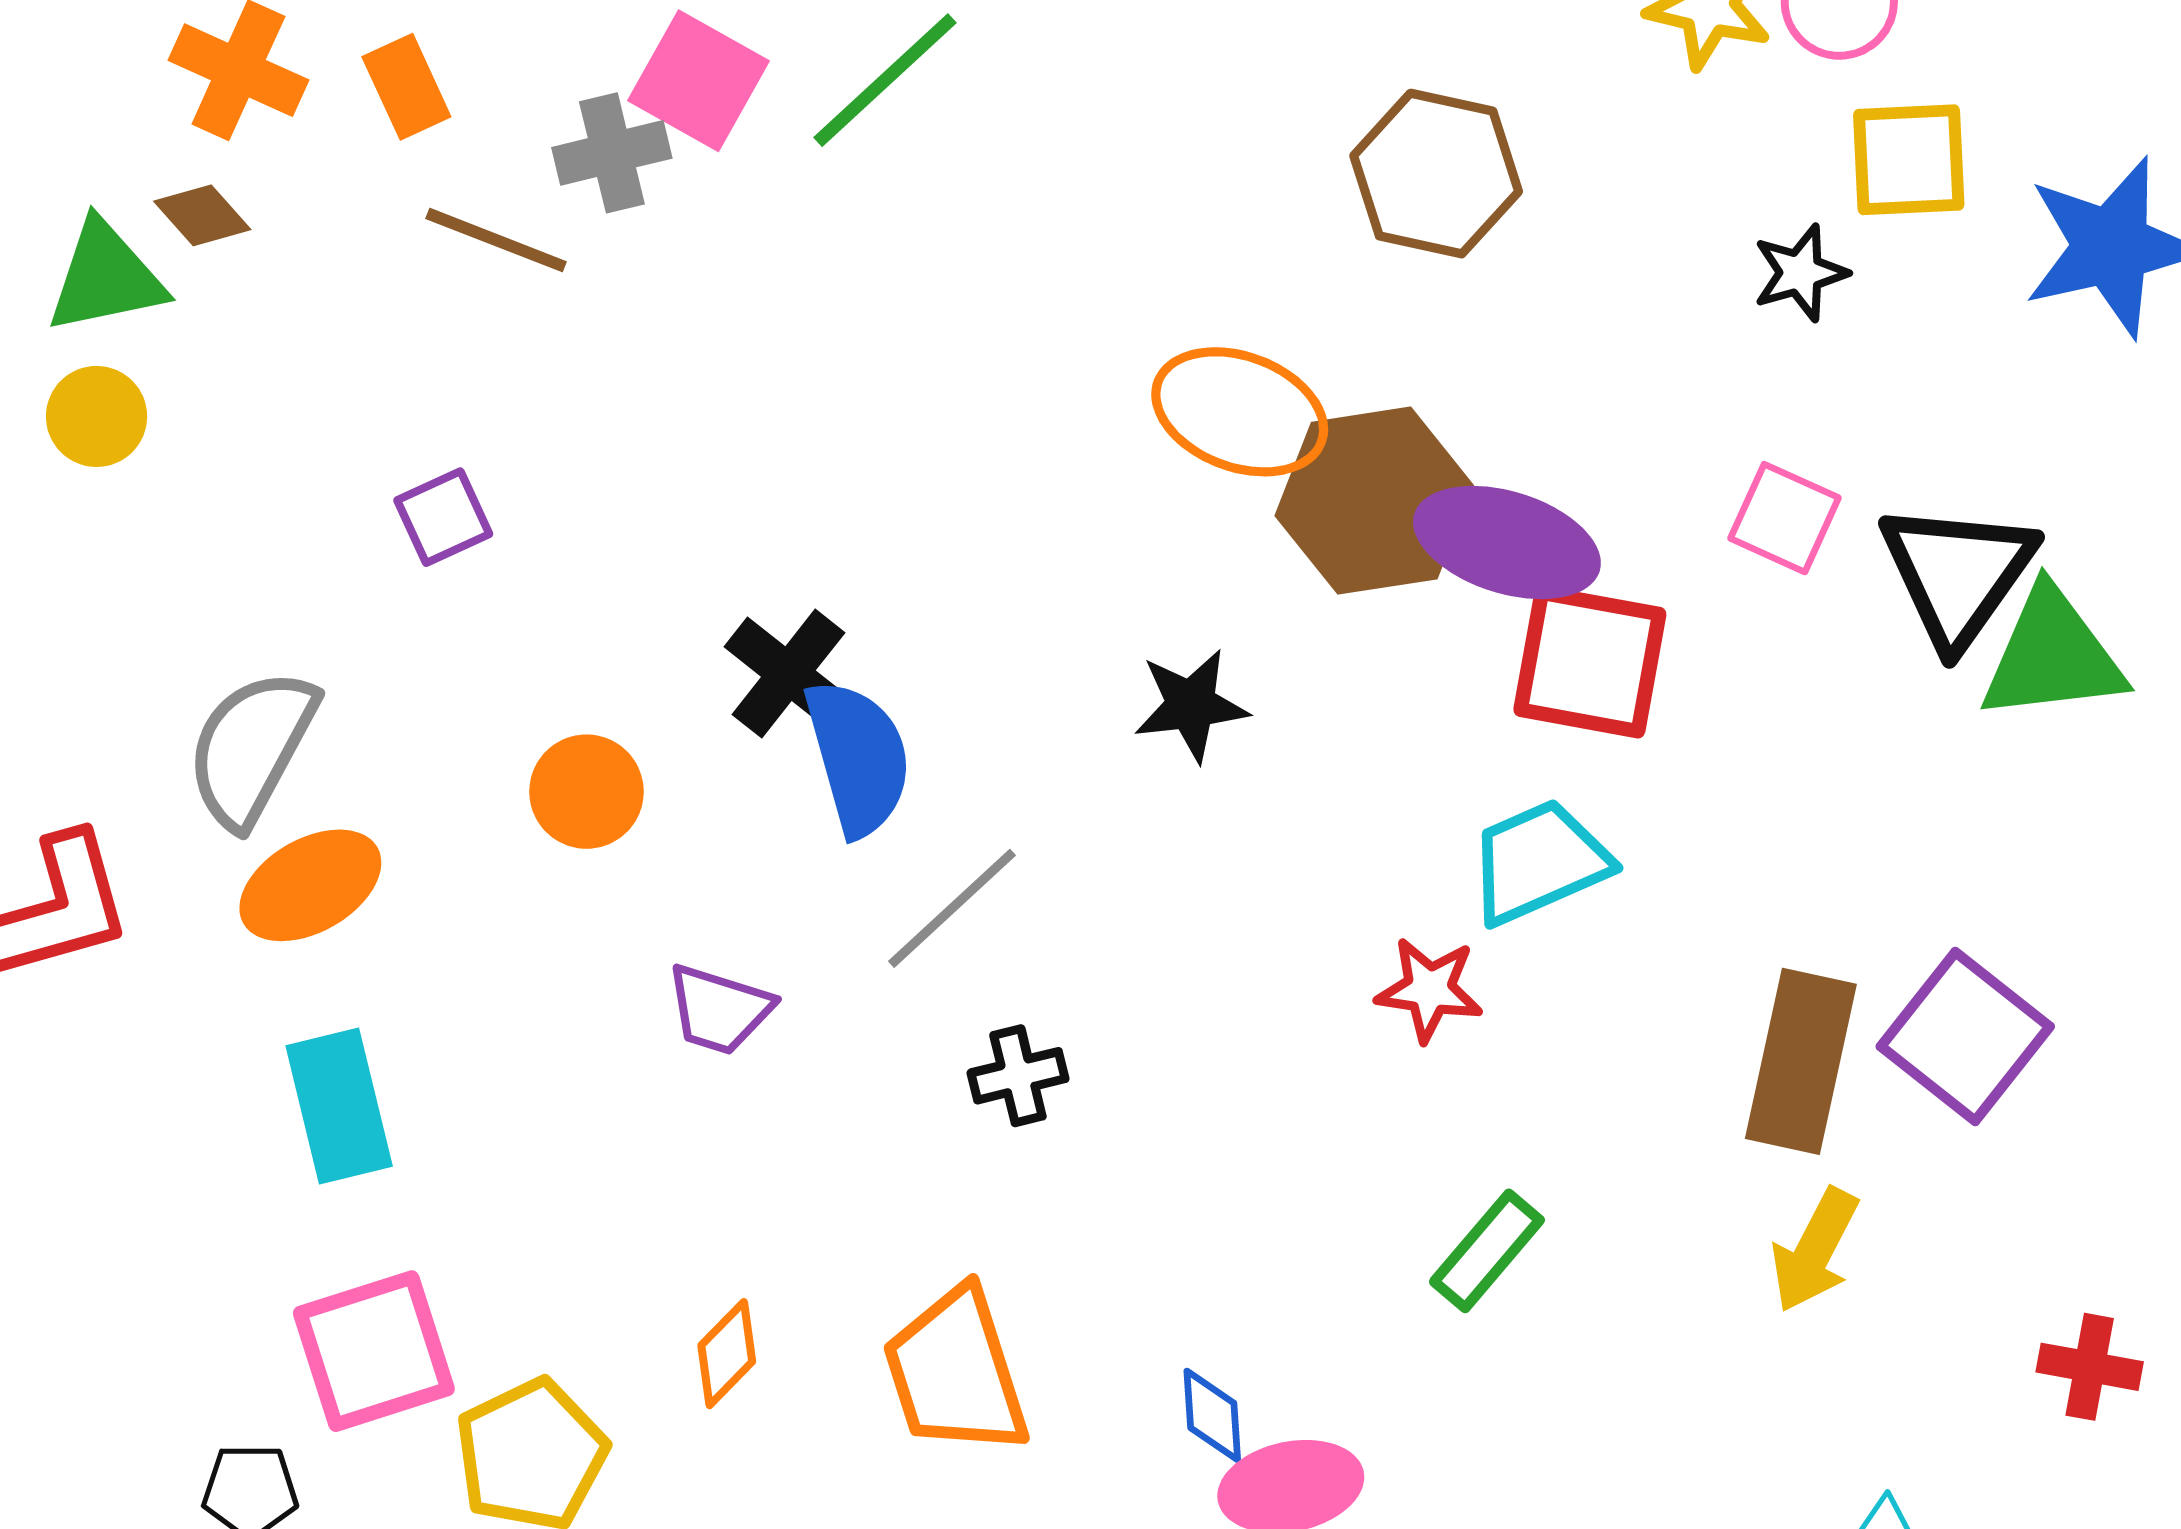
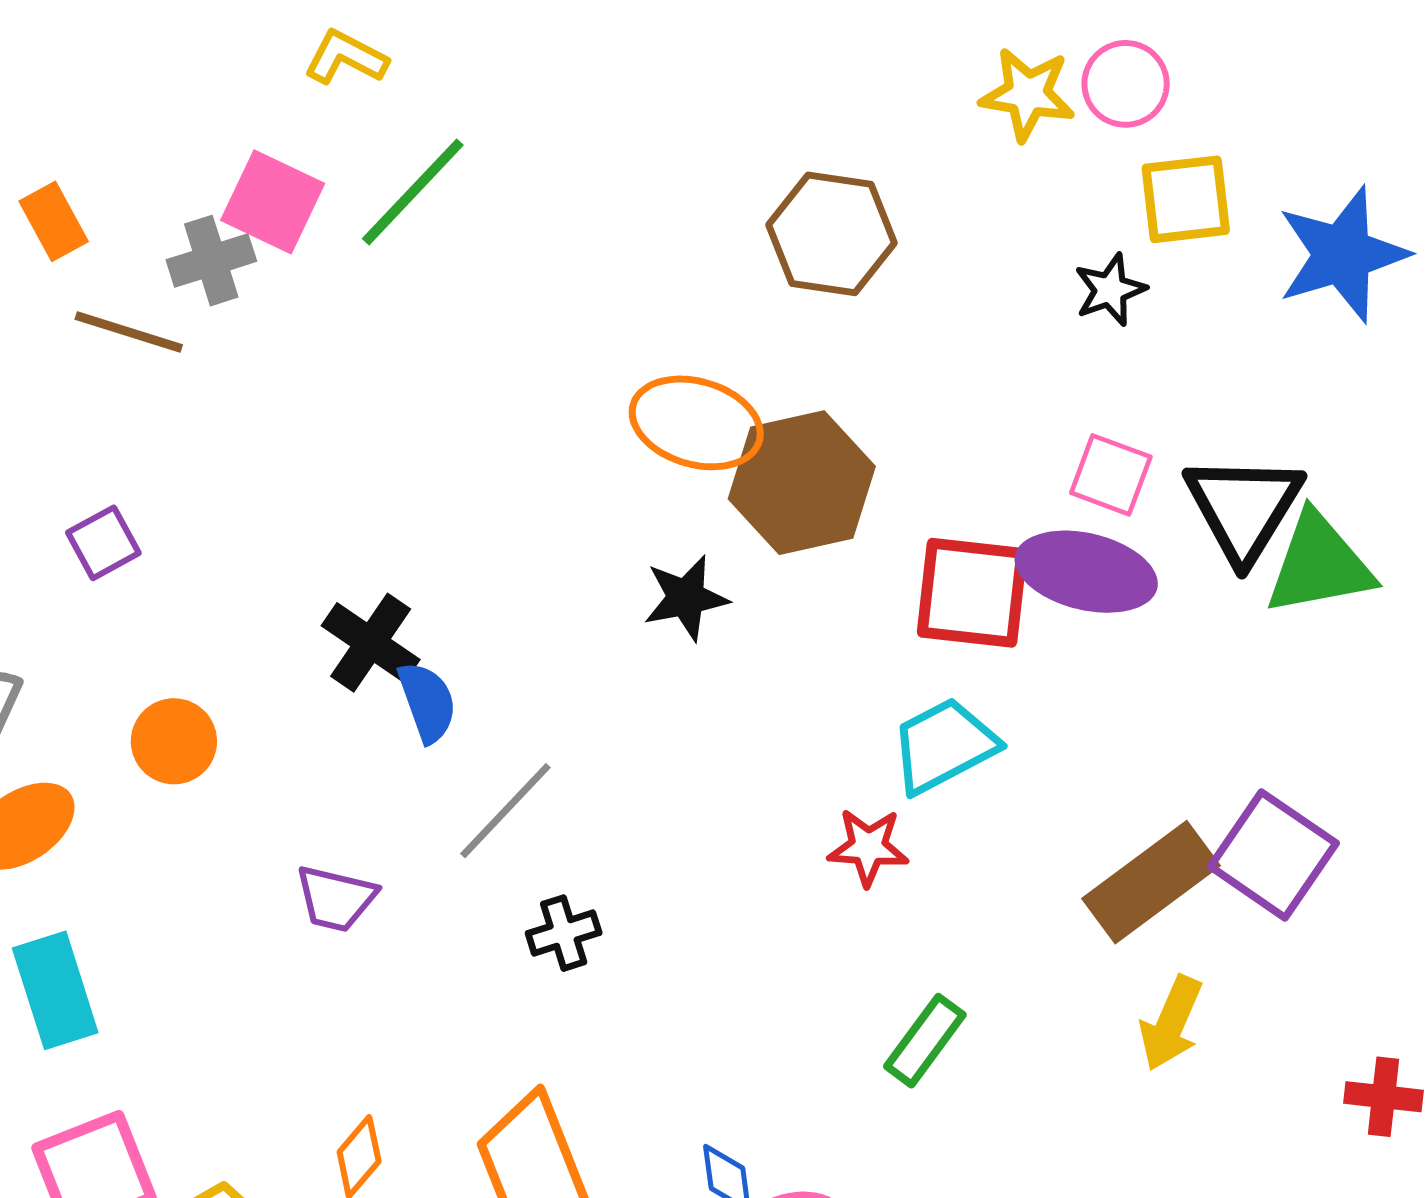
purple ellipse: (1507, 542) -> (1086, 572), moved
black star: (1191, 705) -> (686, 598), moved
blue semicircle: (858, 757) -> (427, 702), size x0.7
orange circle: (586, 792) -> (174, 741), moved
brown rectangle: (1801, 1061) -> (1151, 882), turned 45

